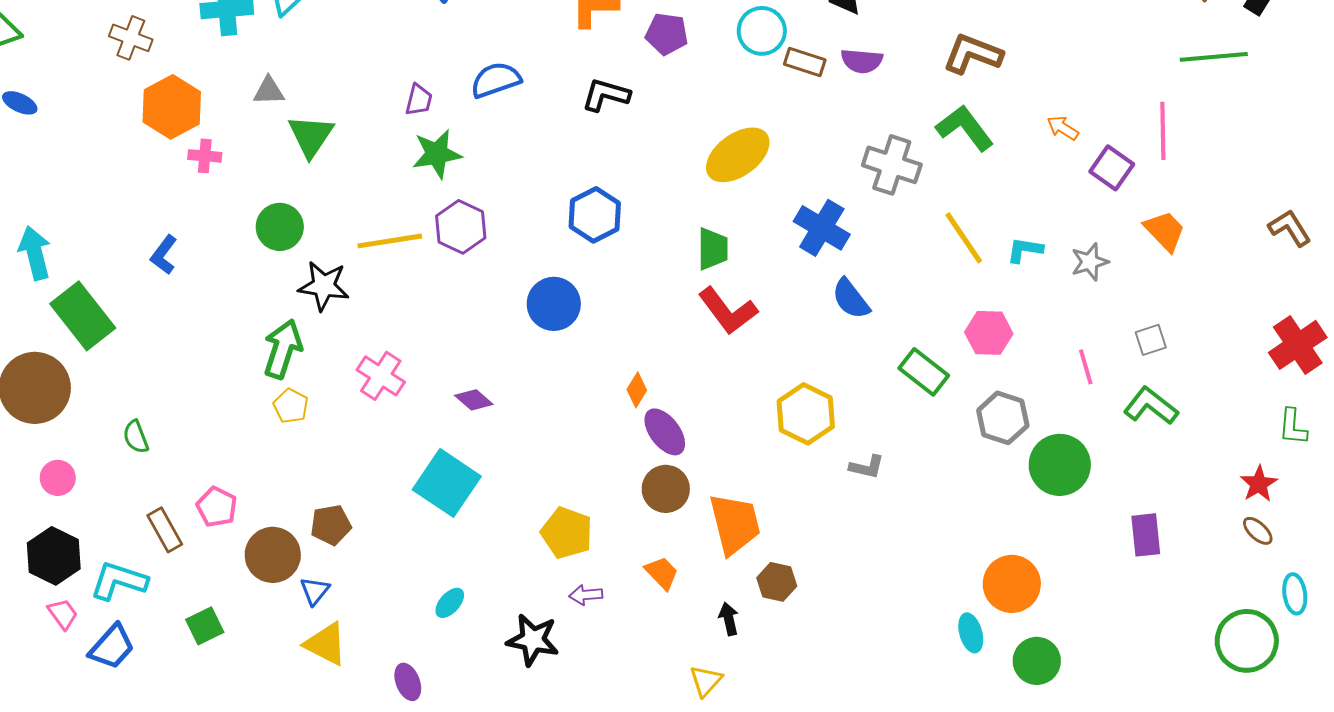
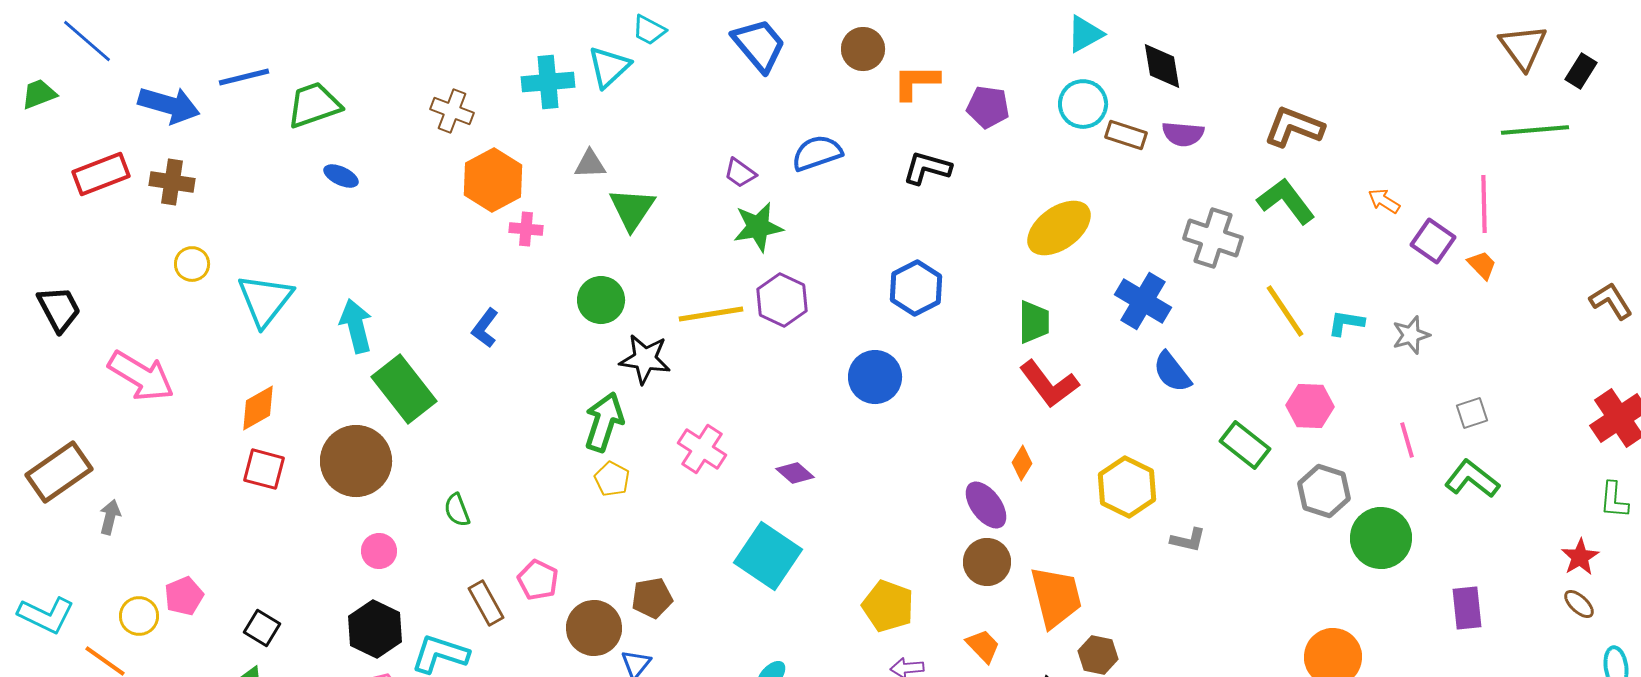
purple trapezoid: (419, 100) -> (740, 173), turned 112
orange trapezoid: (1165, 231) -> (1482, 265), moved, size x0.7
orange diamond: (637, 390) -> (1022, 463), moved

